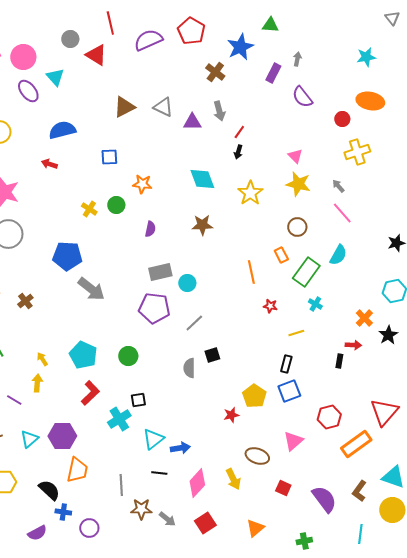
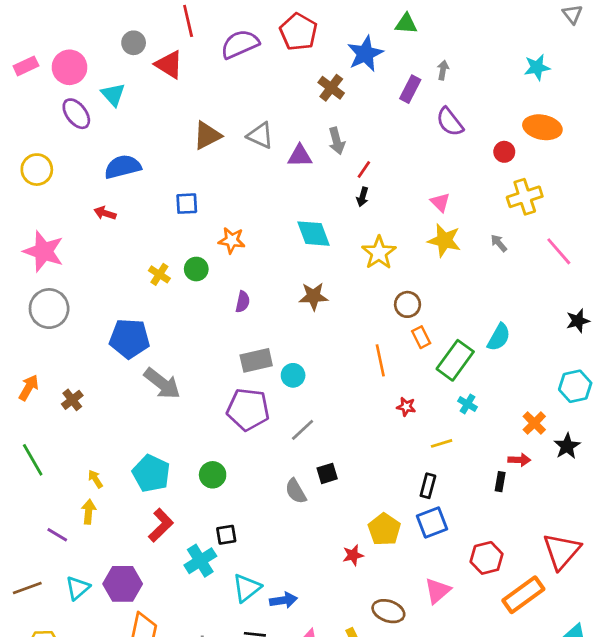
pink line: (342, 213) -> (559, 251), moved
brown circle: (297, 227) -> (408, 304), moved
gray semicircle: (189, 368) -> (296, 491), turned -30

